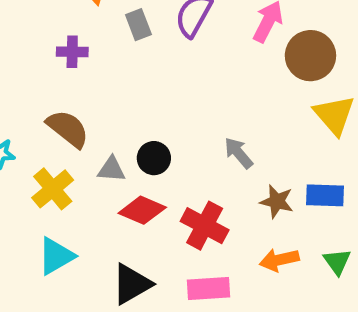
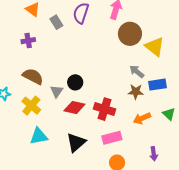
brown circle: (310, 56) -> (130, 34), moved
gray arrow: (239, 153) -> (137, 71), moved
gray triangle: (111, 169) -> (57, 91), turned -48
cyan triangle: (56, 256) -> (39, 136), turned 30

